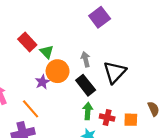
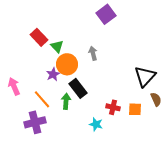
black triangle: (115, 72) -> (145, 76), moved
black rectangle: (86, 85) -> (78, 88), moved
green arrow: (88, 111) -> (66, 101), moved

